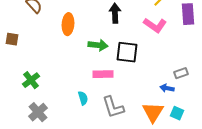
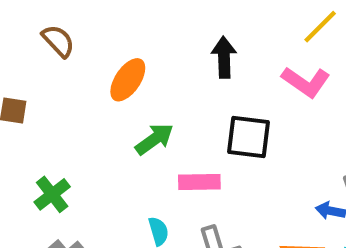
orange ellipse: (68, 24) -> (128, 80), turned 30
green arrow: (98, 45) -> (154, 139), moved, turned -42

